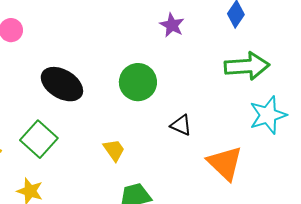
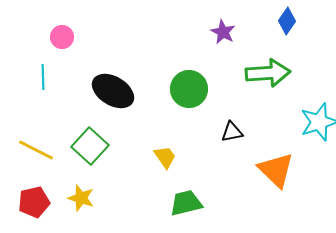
green arrow: (247, 66) -> (268, 73), moved
black triangle: (181, 125) -> (232, 132), turned -35

